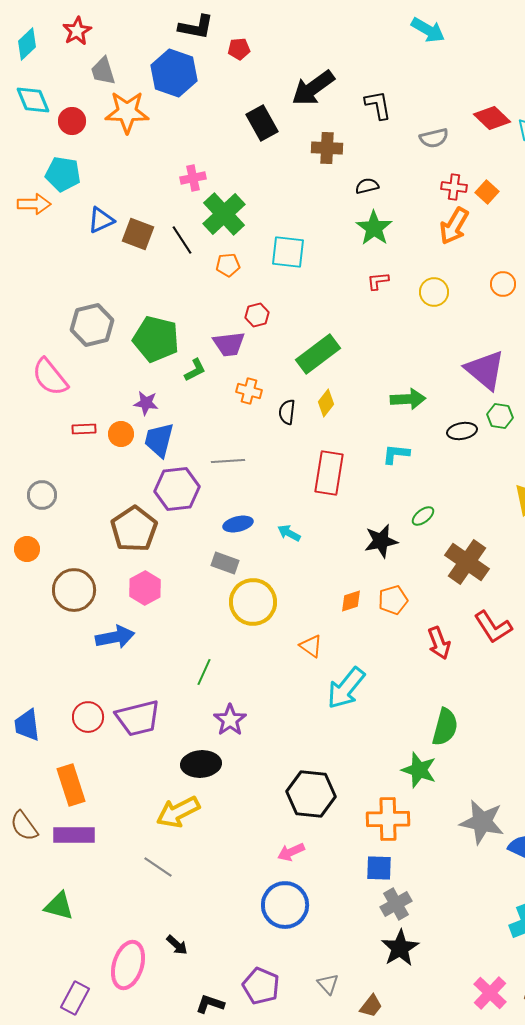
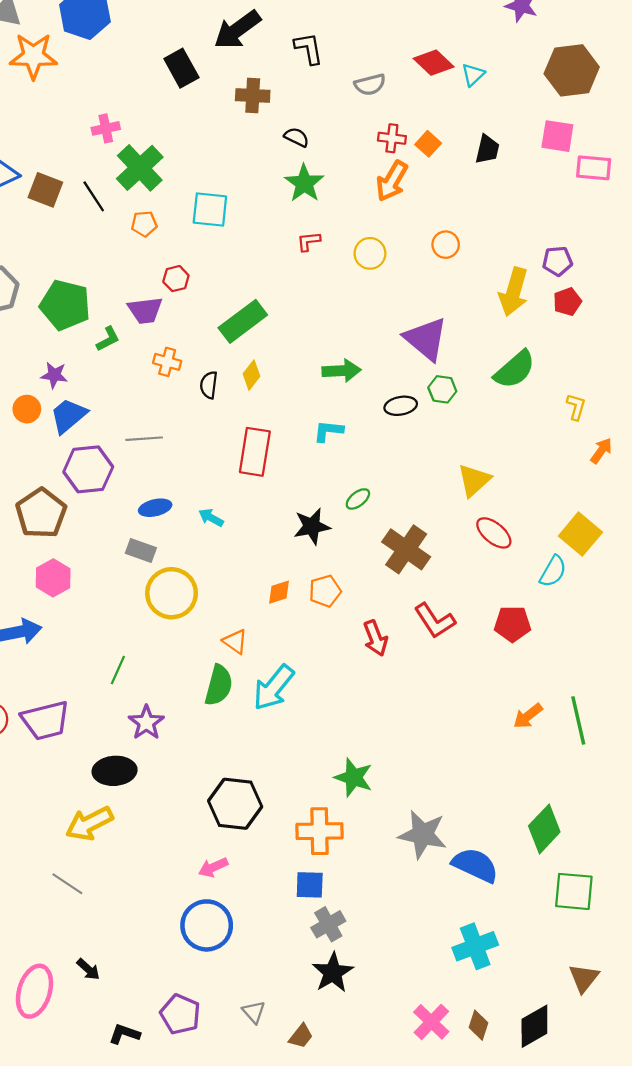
black semicircle: (367, 186) -> (297, 137), turned 40
blue trapezoid: (159, 440) -> (68, 416), turned 36
green semicircle: (445, 727) -> (219, 685), moved

